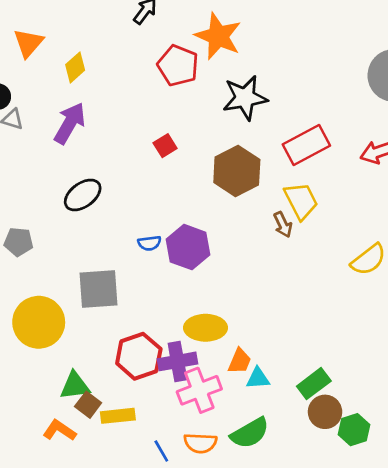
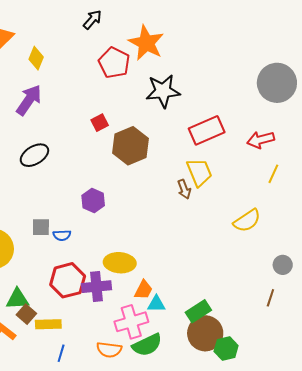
yellow diamond: (75, 67) -> (36, 58), turned -30
brown hexagon: (237, 171) -> (131, 146), moved
blue semicircle: (149, 243) -> (62, 235), moved
purple hexagon: (188, 247) -> (93, 201), moved, size x0.7
gray square: (98, 289) -> (41, 227), size x0.6
pink cross: (199, 390) -> (131, 322), moved
brown circle: (325, 412) -> (205, 333), size x1.4
blue line: (161, 451) -> (61, 353), moved, turned 42

